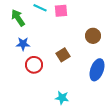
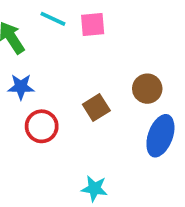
brown circle: (93, 36) -> (147, 89), moved

